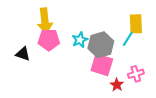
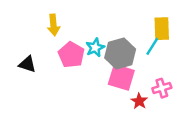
yellow arrow: (45, 21) -> (54, 25), size x0.7
pink pentagon: (49, 40) -> (71, 55), moved, turned 30

